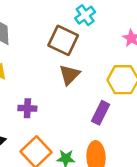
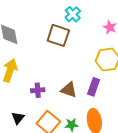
brown triangle: (69, 75) -> (69, 90), moved, turned -48

